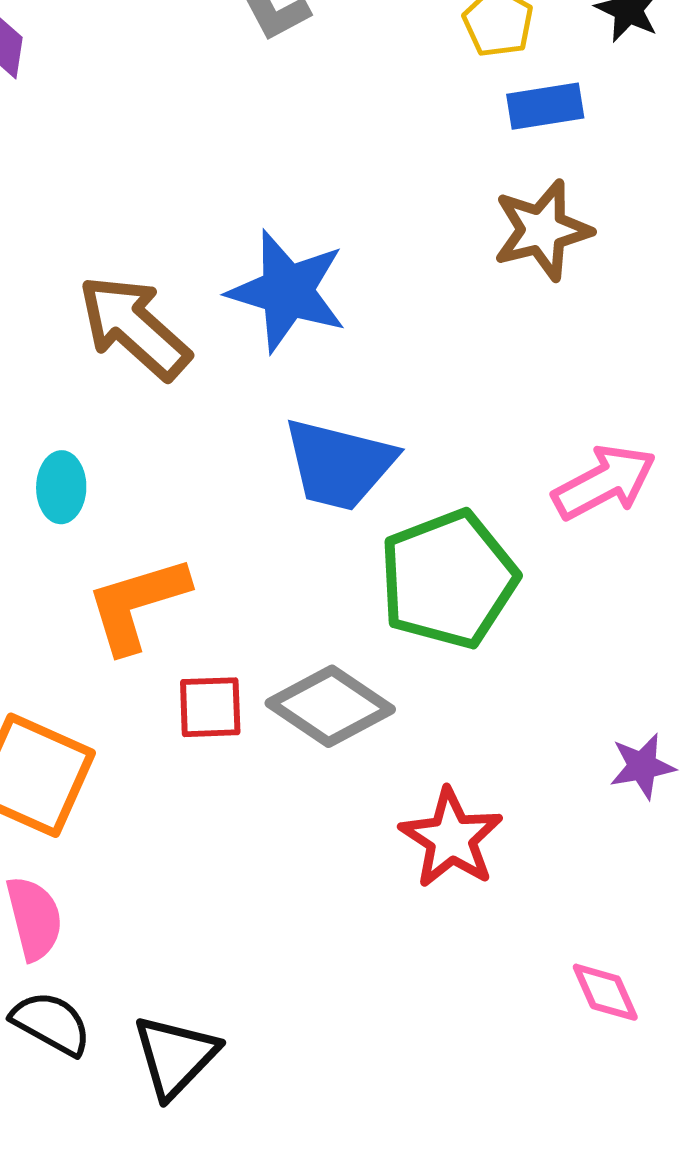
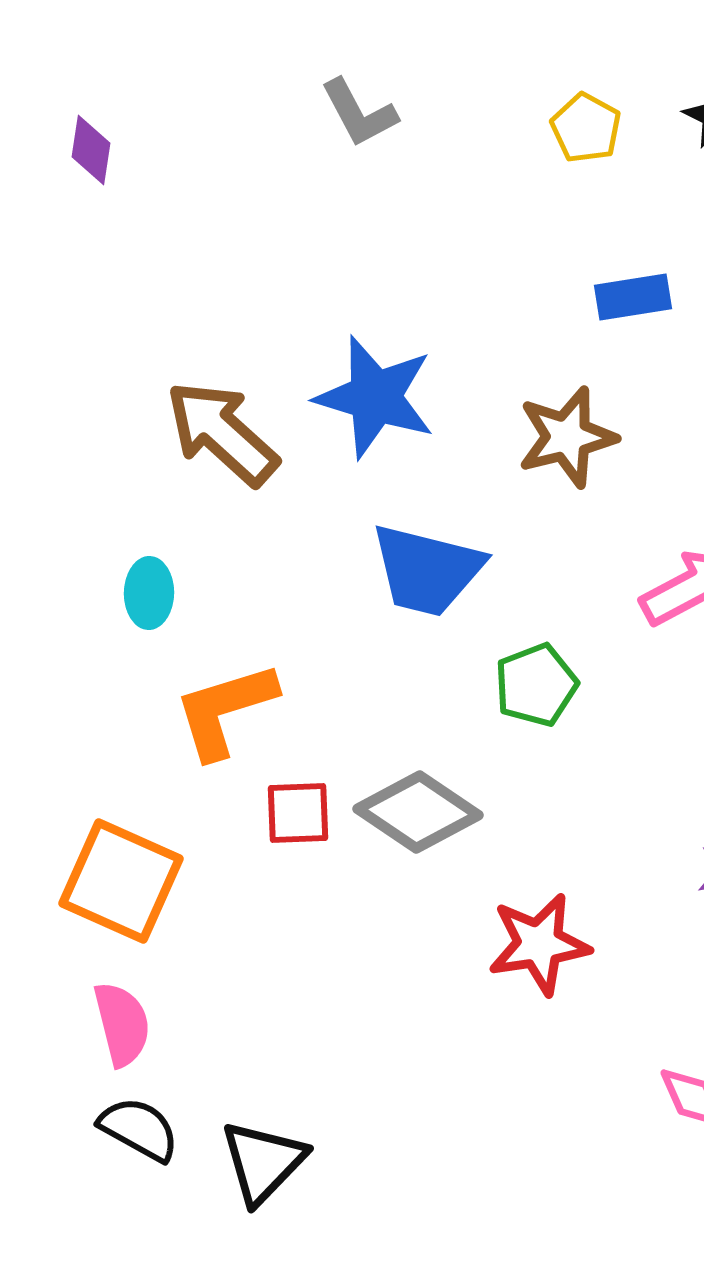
blue rectangle: (545, 106) -> (633, 297), moved
brown star: (542, 230) -> (567, 437), moved
green pentagon: (448, 579) -> (536, 685), size x0.6
red star: (451, 838) -> (539, 944), turned 30

